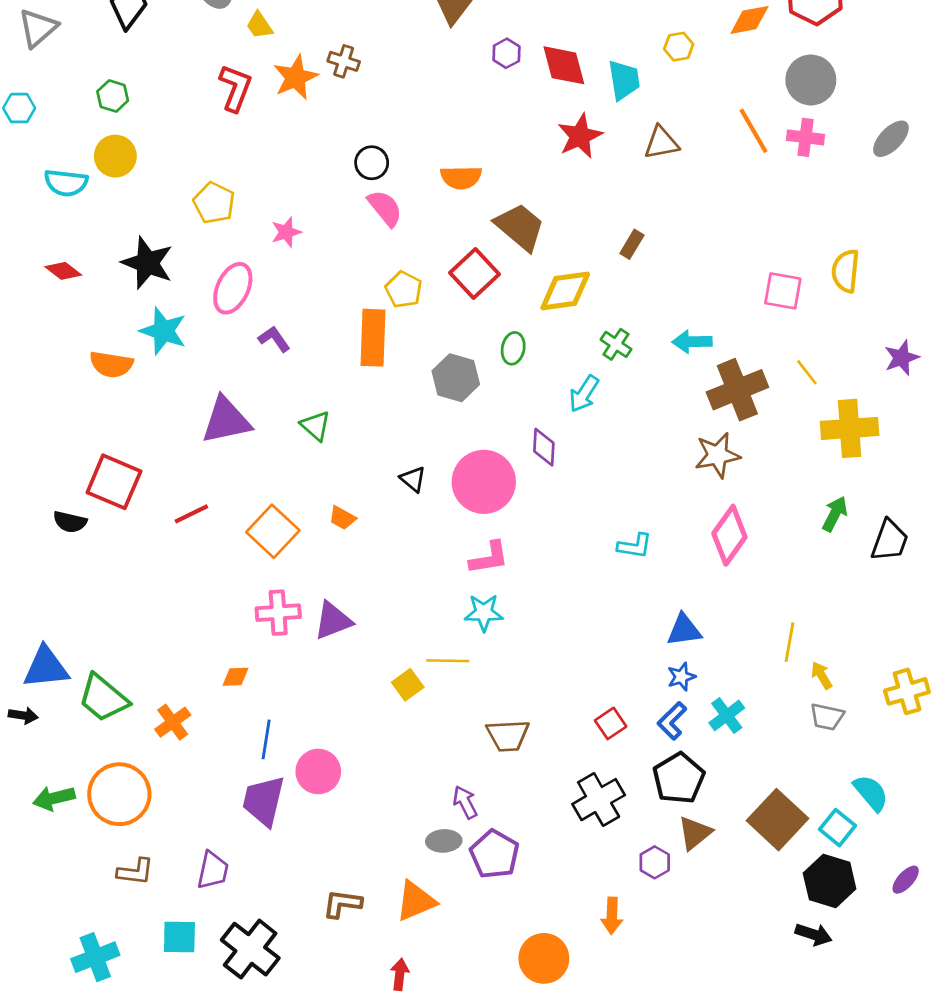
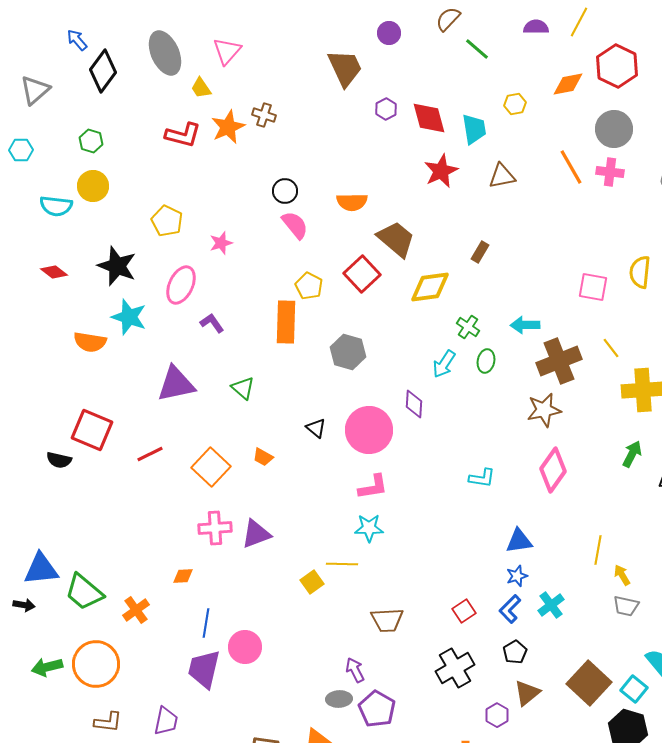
red L-shape: (235, 88) -> (183, 135), turned 84
green ellipse: (513, 348) -> (486, 361), moved
black pentagon: (679, 778) -> (515, 652), size x0.6

